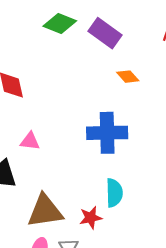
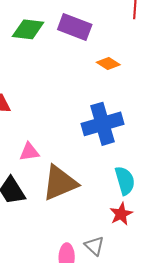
brown triangle: (45, 211) -> (60, 183), moved
red star: (91, 218) -> (121, 214), moved

